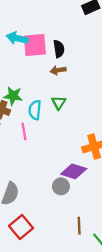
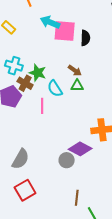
brown arrow: (58, 70) -> (75, 70), moved, turned -144
green triangle: (59, 103) -> (77, 86), turned 48
cyan semicircle: (35, 110) -> (55, 89), turned -48

